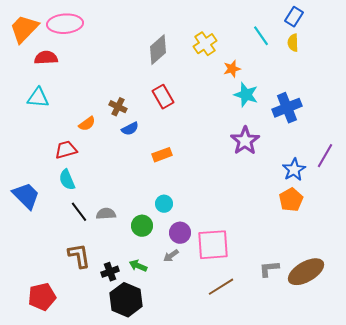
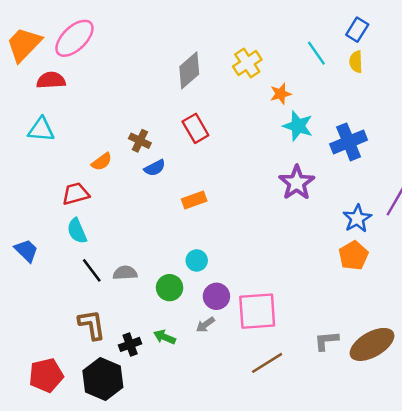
pink ellipse: (65, 24) -> (74, 38), turned -40
blue trapezoid: (26, 196) -> (26, 251), size x0.7
black hexagon: (126, 300) -> (103, 379), moved

